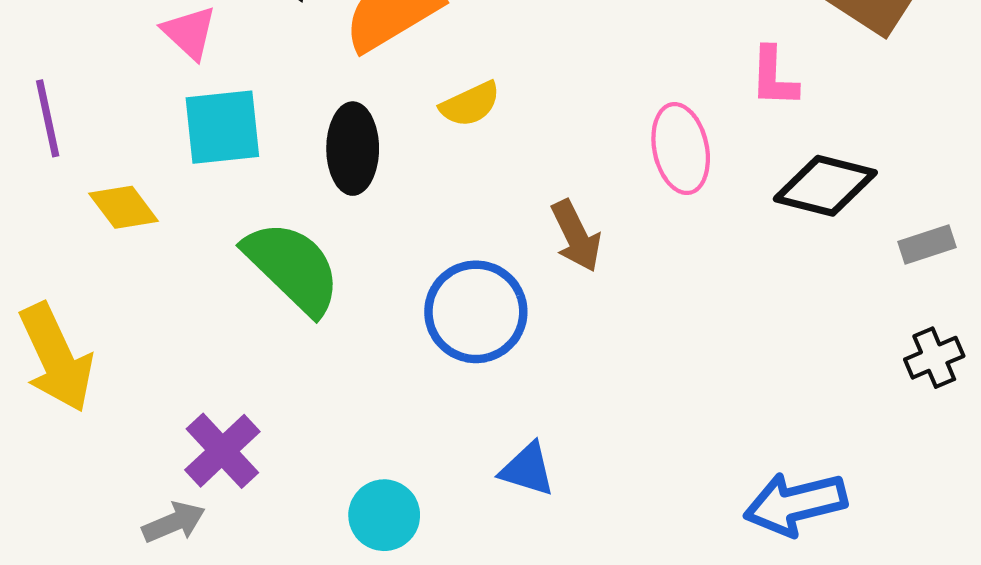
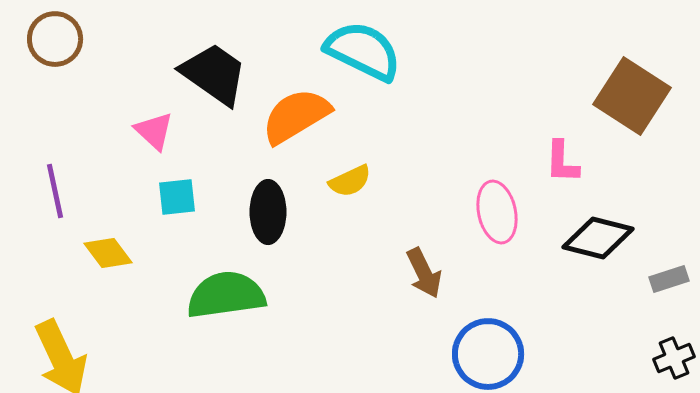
cyan square: (222, 127) -> (177, 197), size x0.7
green semicircle: (293, 267) -> (226, 295), turned -52
blue circle: (476, 312) -> (488, 354), moved

